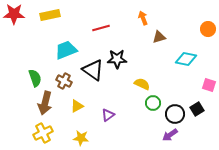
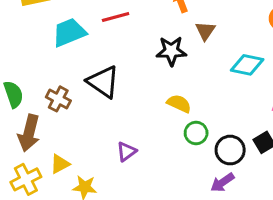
brown triangle: (159, 37) -> (205, 31), turned -40
cyan trapezoid: (66, 50) -> (69, 32), moved
black star: (117, 59) -> (171, 51), moved
yellow triangle: (77, 106) -> (60, 164), moved

